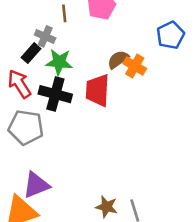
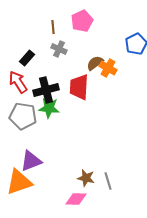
gray cross: (45, 36) -> (59, 49), moved
green star: (59, 62) -> (49, 108), moved
black cross: (55, 94) -> (46, 90), turned -30

